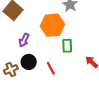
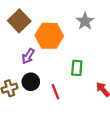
orange hexagon: (53, 25) -> (49, 36), moved

